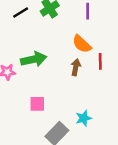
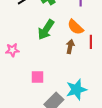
green arrow: (34, 59) -> (46, 30), moved, turned 135
cyan star: (84, 118) -> (76, 90), size x1.5

